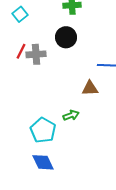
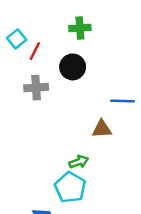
red line: (21, 51) -> (35, 51), moved
cyan pentagon: (43, 130) -> (70, 187), moved

